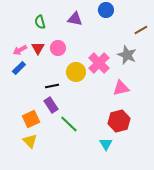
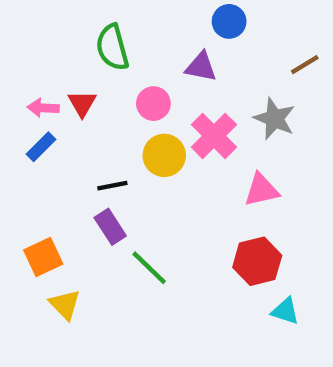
purple triangle: (75, 19) -> (201, 67), moved
green semicircle: (40, 22) -> (112, 47), moved, size x1.5
pink circle: (58, 48) -> (153, 104), moved
pink arrow: (20, 50) -> (43, 108), turned 32
orange square: (31, 119) -> (43, 257), moved
cyan triangle: (106, 144) -> (285, 311), moved, turned -40

